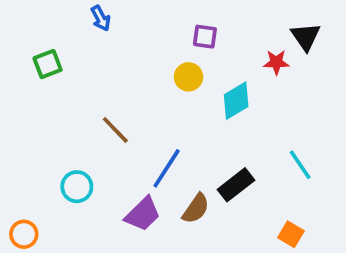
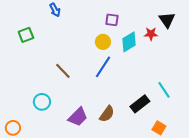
cyan diamond: (236, 101) -> (129, 42), moved
blue line: (167, 168) -> (103, 67), moved
black rectangle: (236, 185) -> (140, 104), moved

